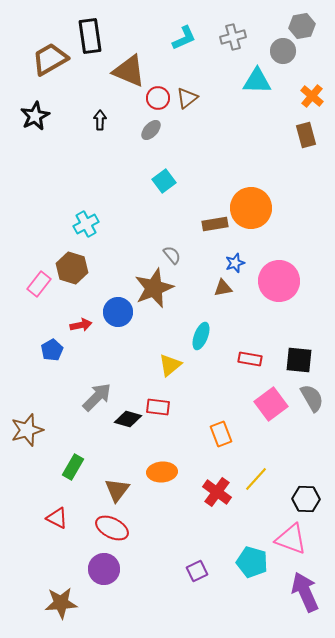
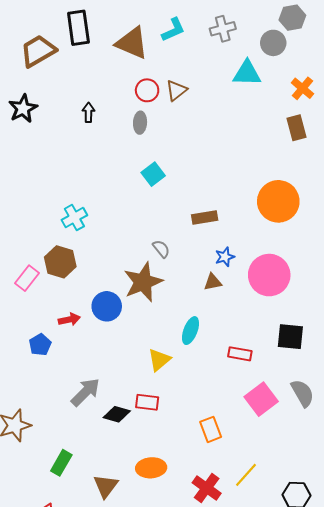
brown triangle: (129, 71) -> (132, 43), moved
gray ellipse: (151, 130) -> (140, 123), turned -40
orange circle: (251, 208) -> (278, 201), moved
black square: (299, 360) -> (290, 337), moved

